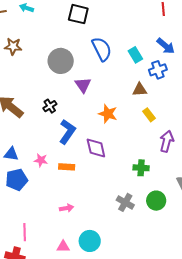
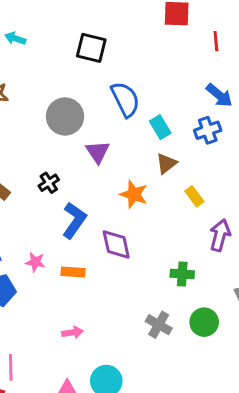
cyan rectangle: (135, 55) -> (160, 127), moved
brown triangle: (140, 90) -> (166, 163), moved, turned -35

